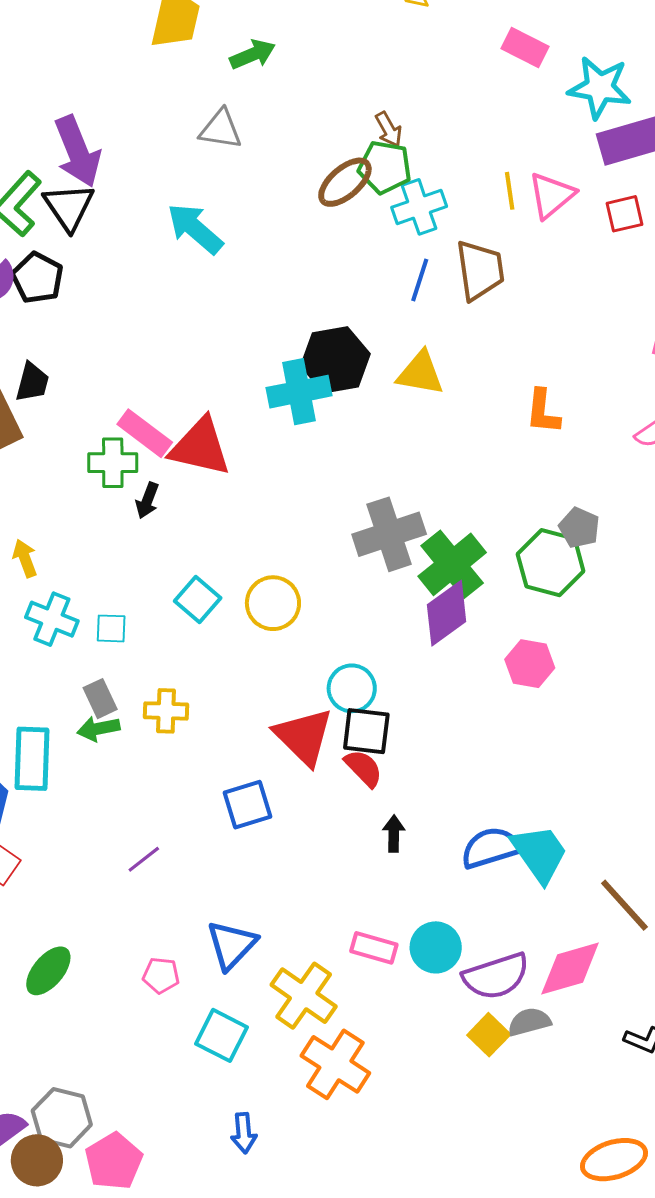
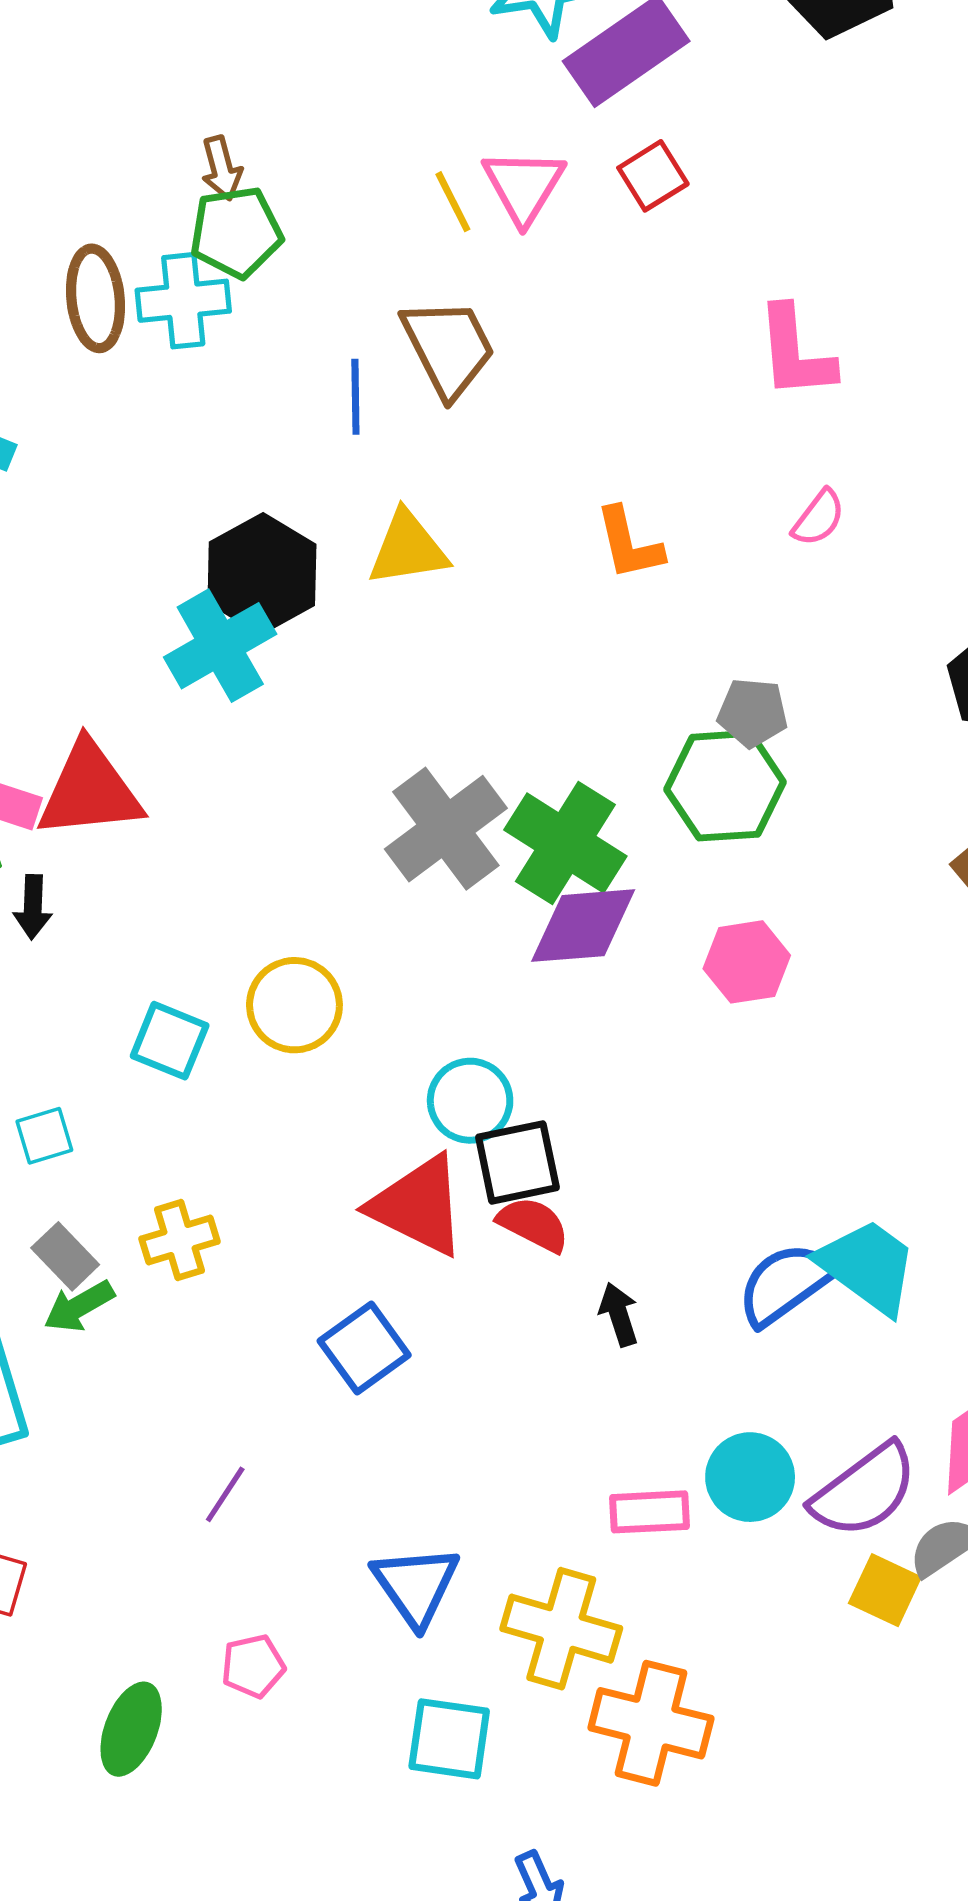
brown arrow: (389, 129) -> (222, 168), turned 33
brown ellipse: (345, 182) -> (95, 298), moved, turned -36
cyan cross: (419, 207) -> (183, 301), moved, turned 32
purple diamond: (447, 613) -> (583, 926), turned 50
pink pentagon: (161, 975) -> (253, 1666), moved

